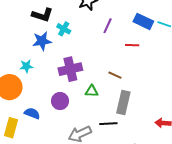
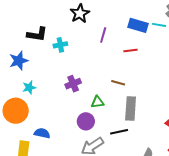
cyan cross: (64, 29) -> (60, 45), turned -32
blue star: (42, 41) -> (19, 61), moved
purple cross: (70, 69) -> (73, 84), size x0.7
purple circle: (60, 101) -> (86, 121), moved

